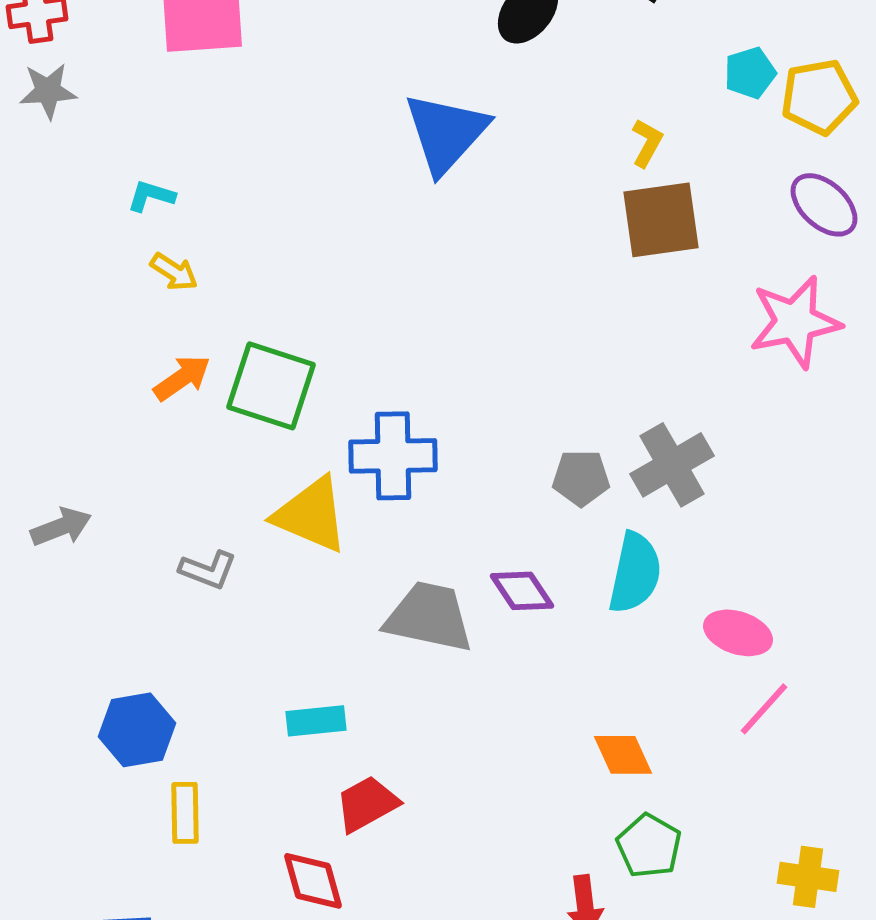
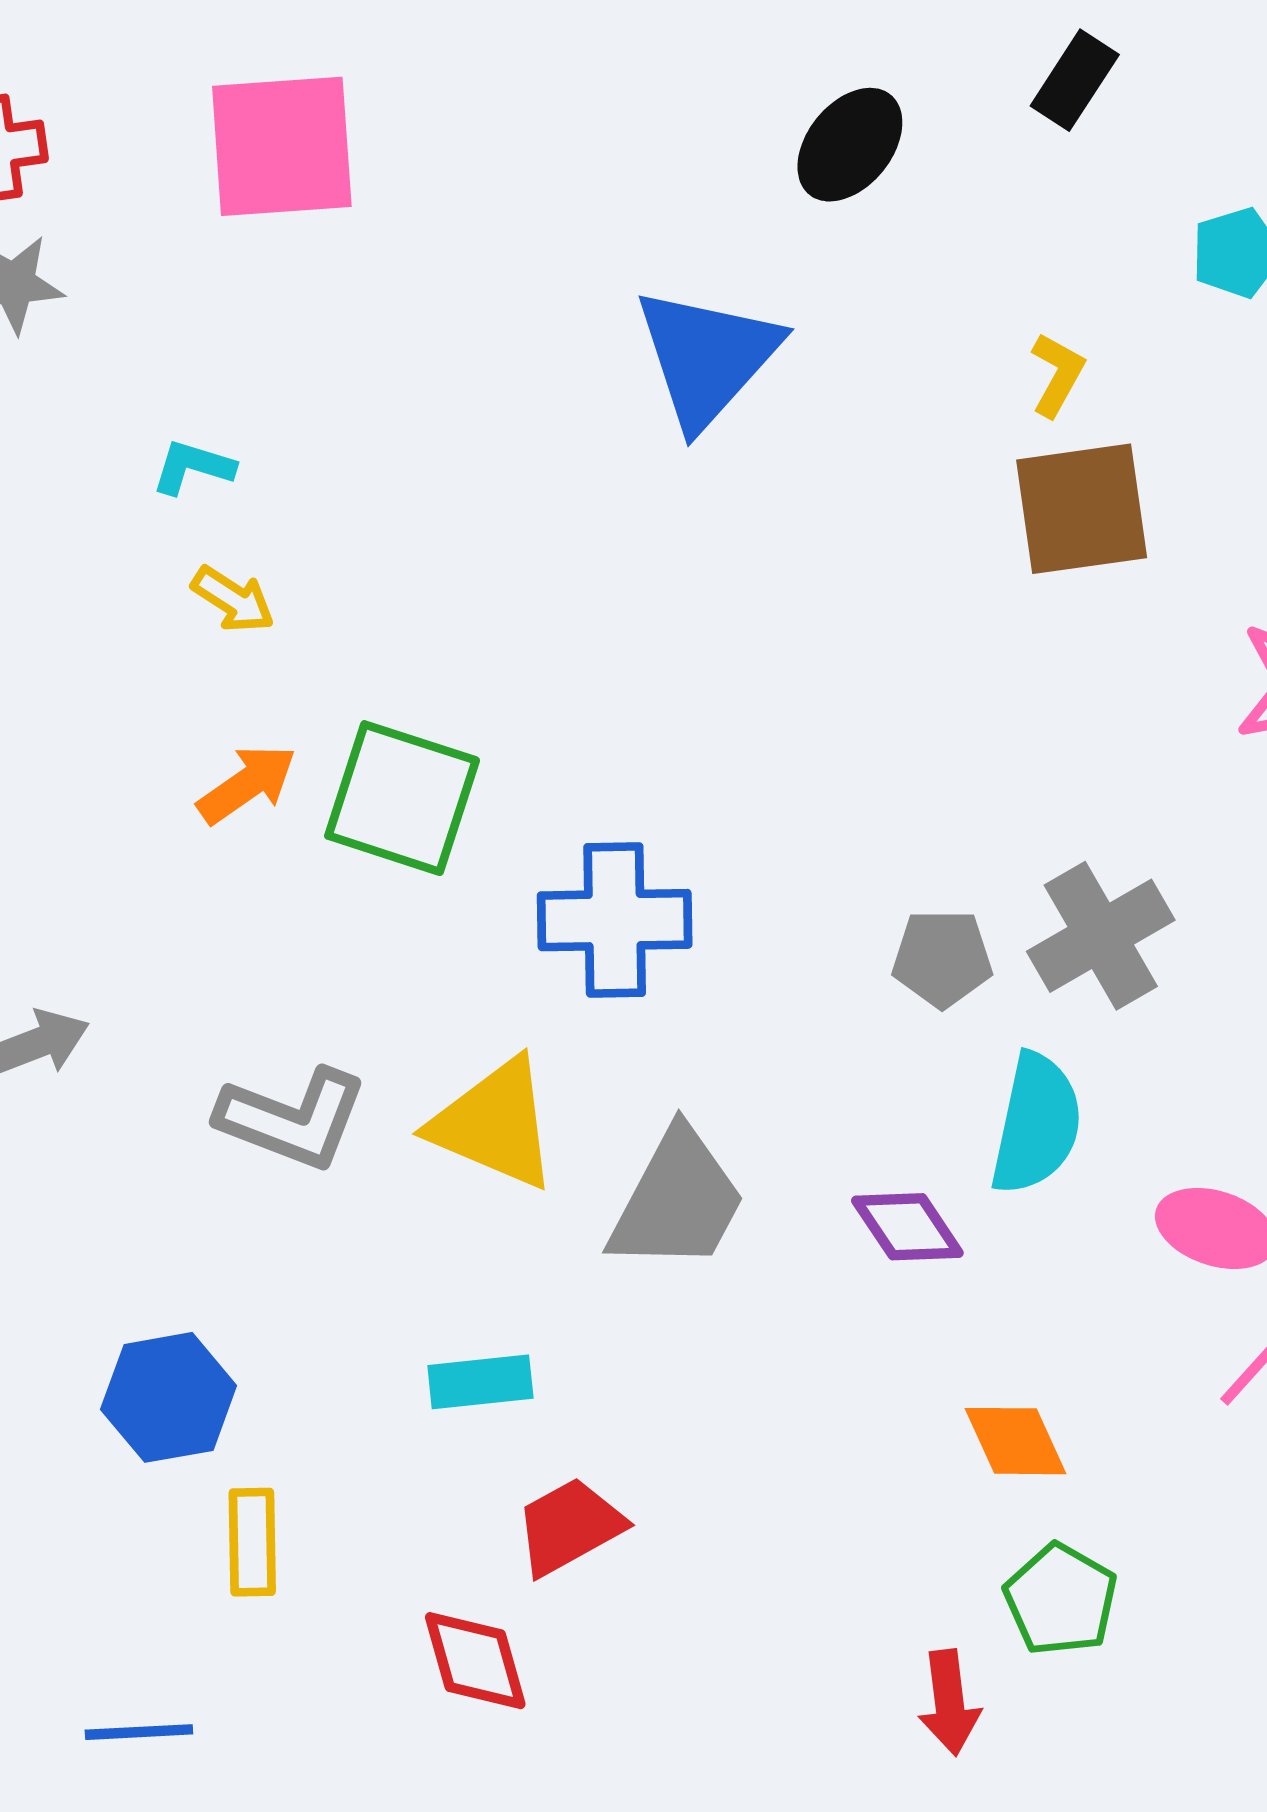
yellow triangle: (311, 515) -> (494, 1124), moved
gray L-shape: (208, 570) -> (292, 1119), size x1.5
purple diamond: (522, 591) -> (907, 1227), moved
gray trapezoid: (429, 617) -> (677, 1201), turned 106

